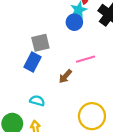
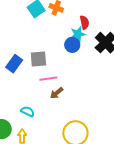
pink line: (85, 59) -> (48, 79), moved
blue rectangle: (32, 62) -> (14, 64), moved

